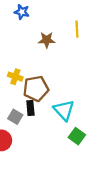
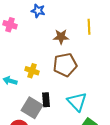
brown pentagon: (36, 89) -> (65, 65), moved
gray square: (15, 117) -> (32, 108), size x1.5

